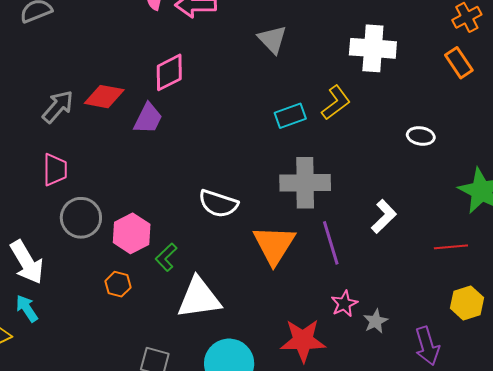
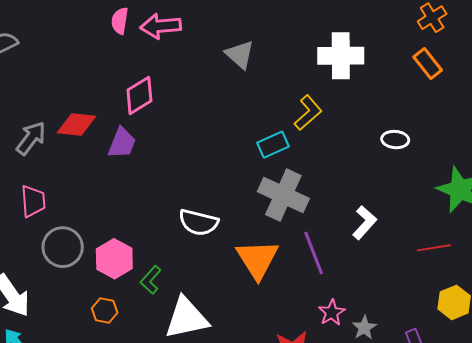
cyan rectangle: (290, 116) -> (273, 145), moved
gray cross: (305, 183) -> (283, 195), turned 30

